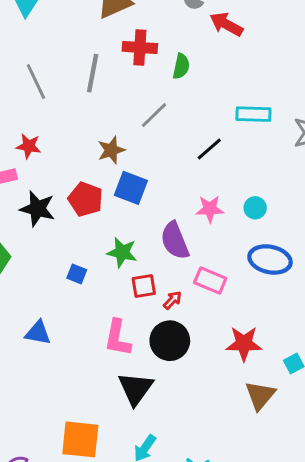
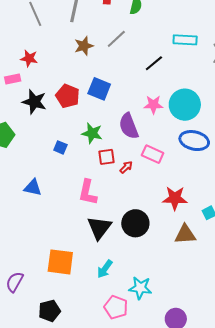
brown star: (111, 150) -> (84, 46), moved
cyan circle: (255, 208) -> (185, 105), size x2.0
black circle: (170, 341) -> (135, 223), moved
brown triangle: (260, 395) -> (185, 234), turned 45

